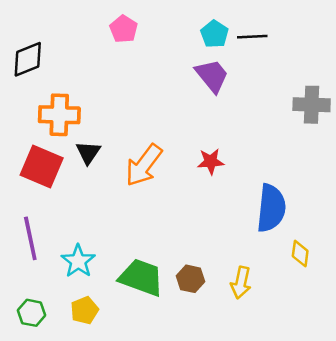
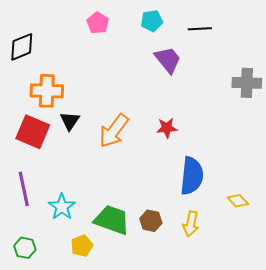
cyan pentagon: (214, 34) -> (152, 21), moved, turned 30
blue semicircle: (271, 208) -> (192, 176), moved
yellow diamond: (300, 254) -> (238, 201), turned -50
yellow pentagon: (85, 310) -> (82, 246), moved

